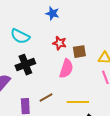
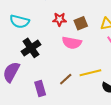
pink semicircle: (66, 69) -> (72, 43), turned 96
brown line: (46, 98) -> (66, 79), moved

